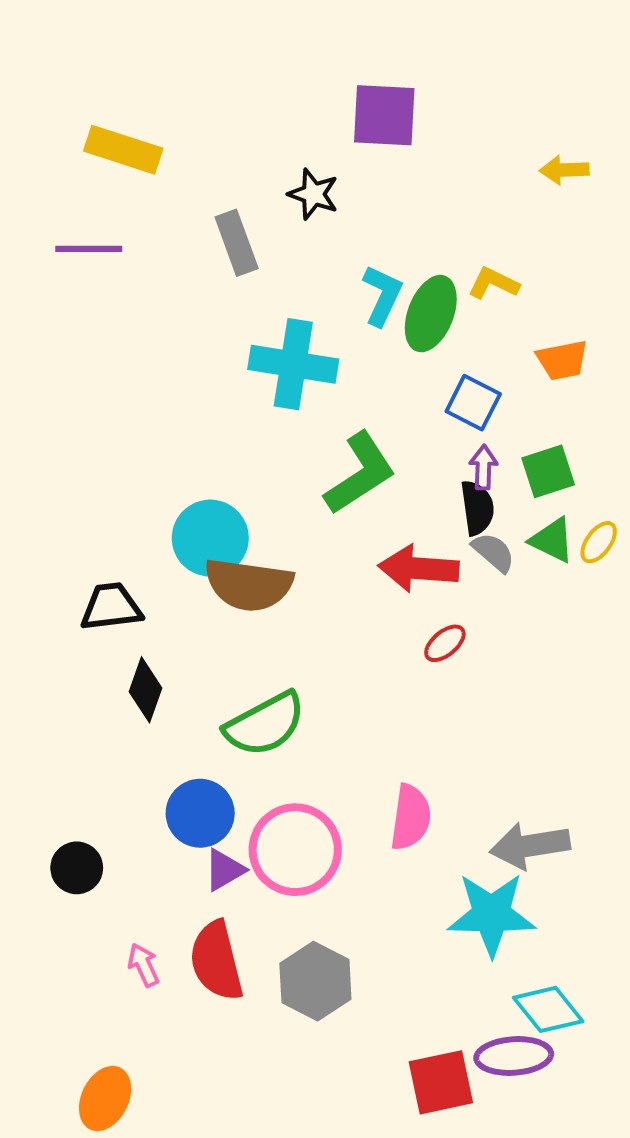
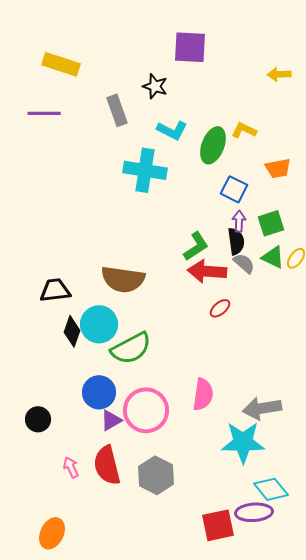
cyan L-shape: (382, 295) -> (172, 130), moved, turned 92
green L-shape: (360, 473) -> (196, 246), moved, size x0.7
cyan circle: (210, 538) -> (99, 324), moved

